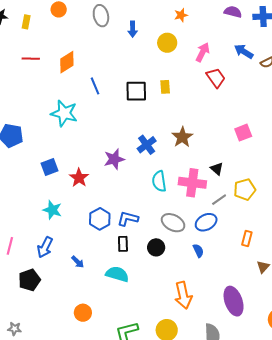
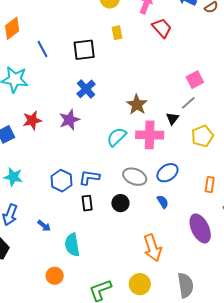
yellow rectangle: (165, 87) -> (117, 33), moved
brown star: (182, 137) -> (137, 105), moved
blue cross: (147, 145) -> (86, 89), moved
black triangle: (217, 169) -> (172, 118), turned 32
red star: (79, 178) -> (32, 120), moved, turned 30
cyan semicircle: (159, 181) -> (117, 137), turned 60
gray line: (219, 200) -> (188, 103), moved
cyan semicircle: (117, 274) -> (72, 245), moved, turned -110
purple ellipse: (234, 301) -> (200, 228), moved

